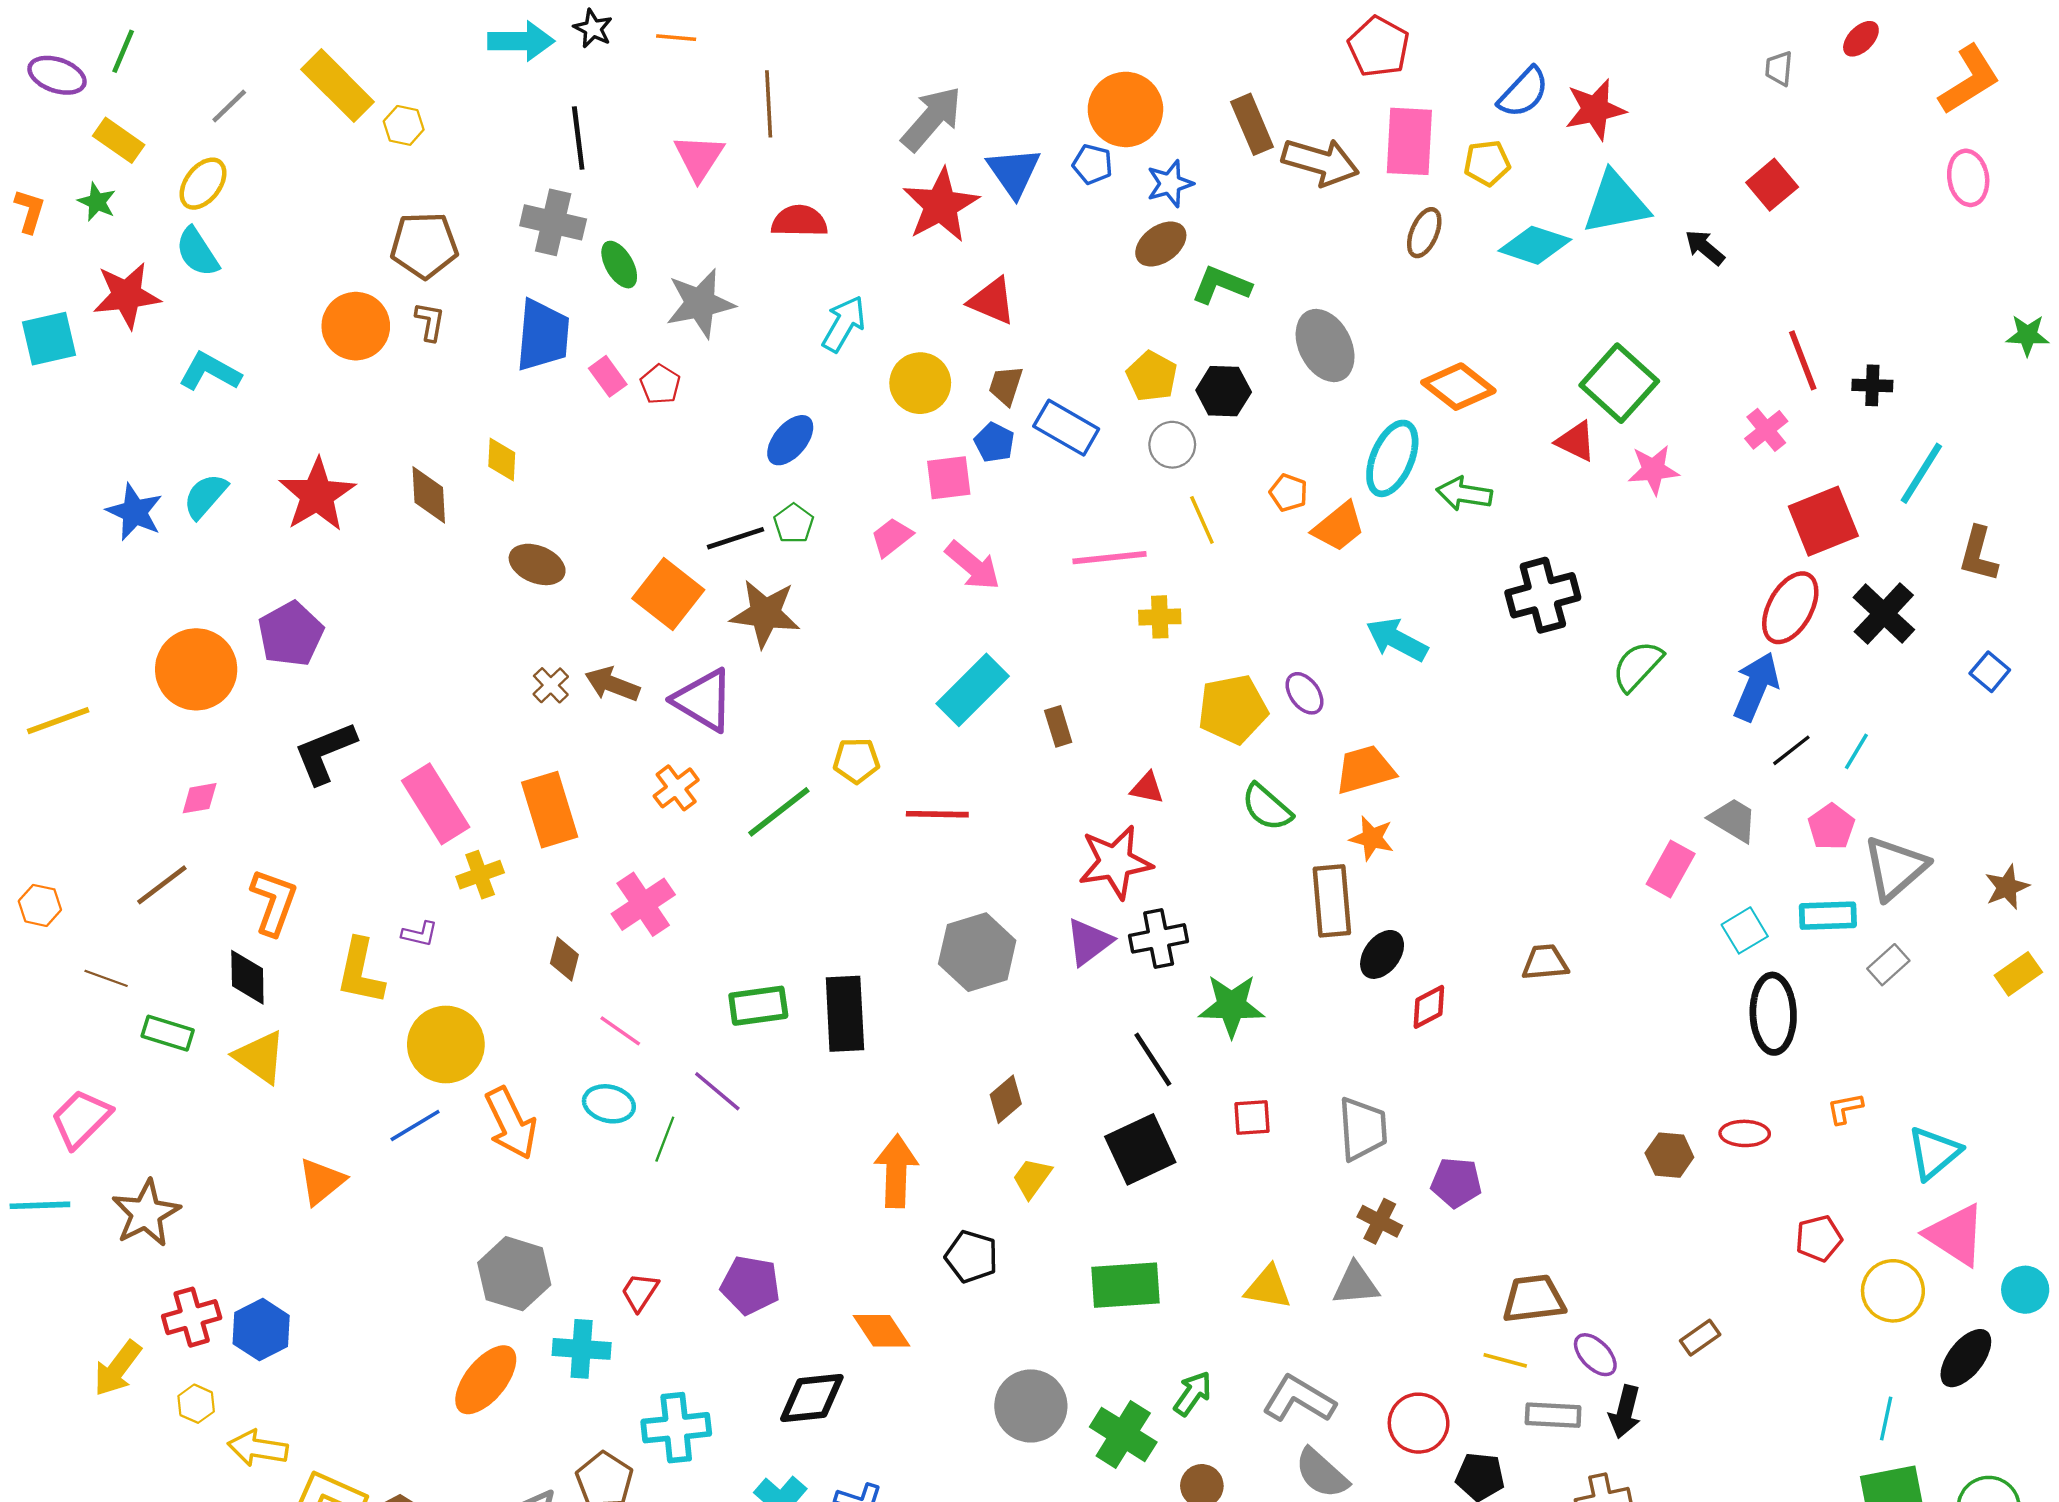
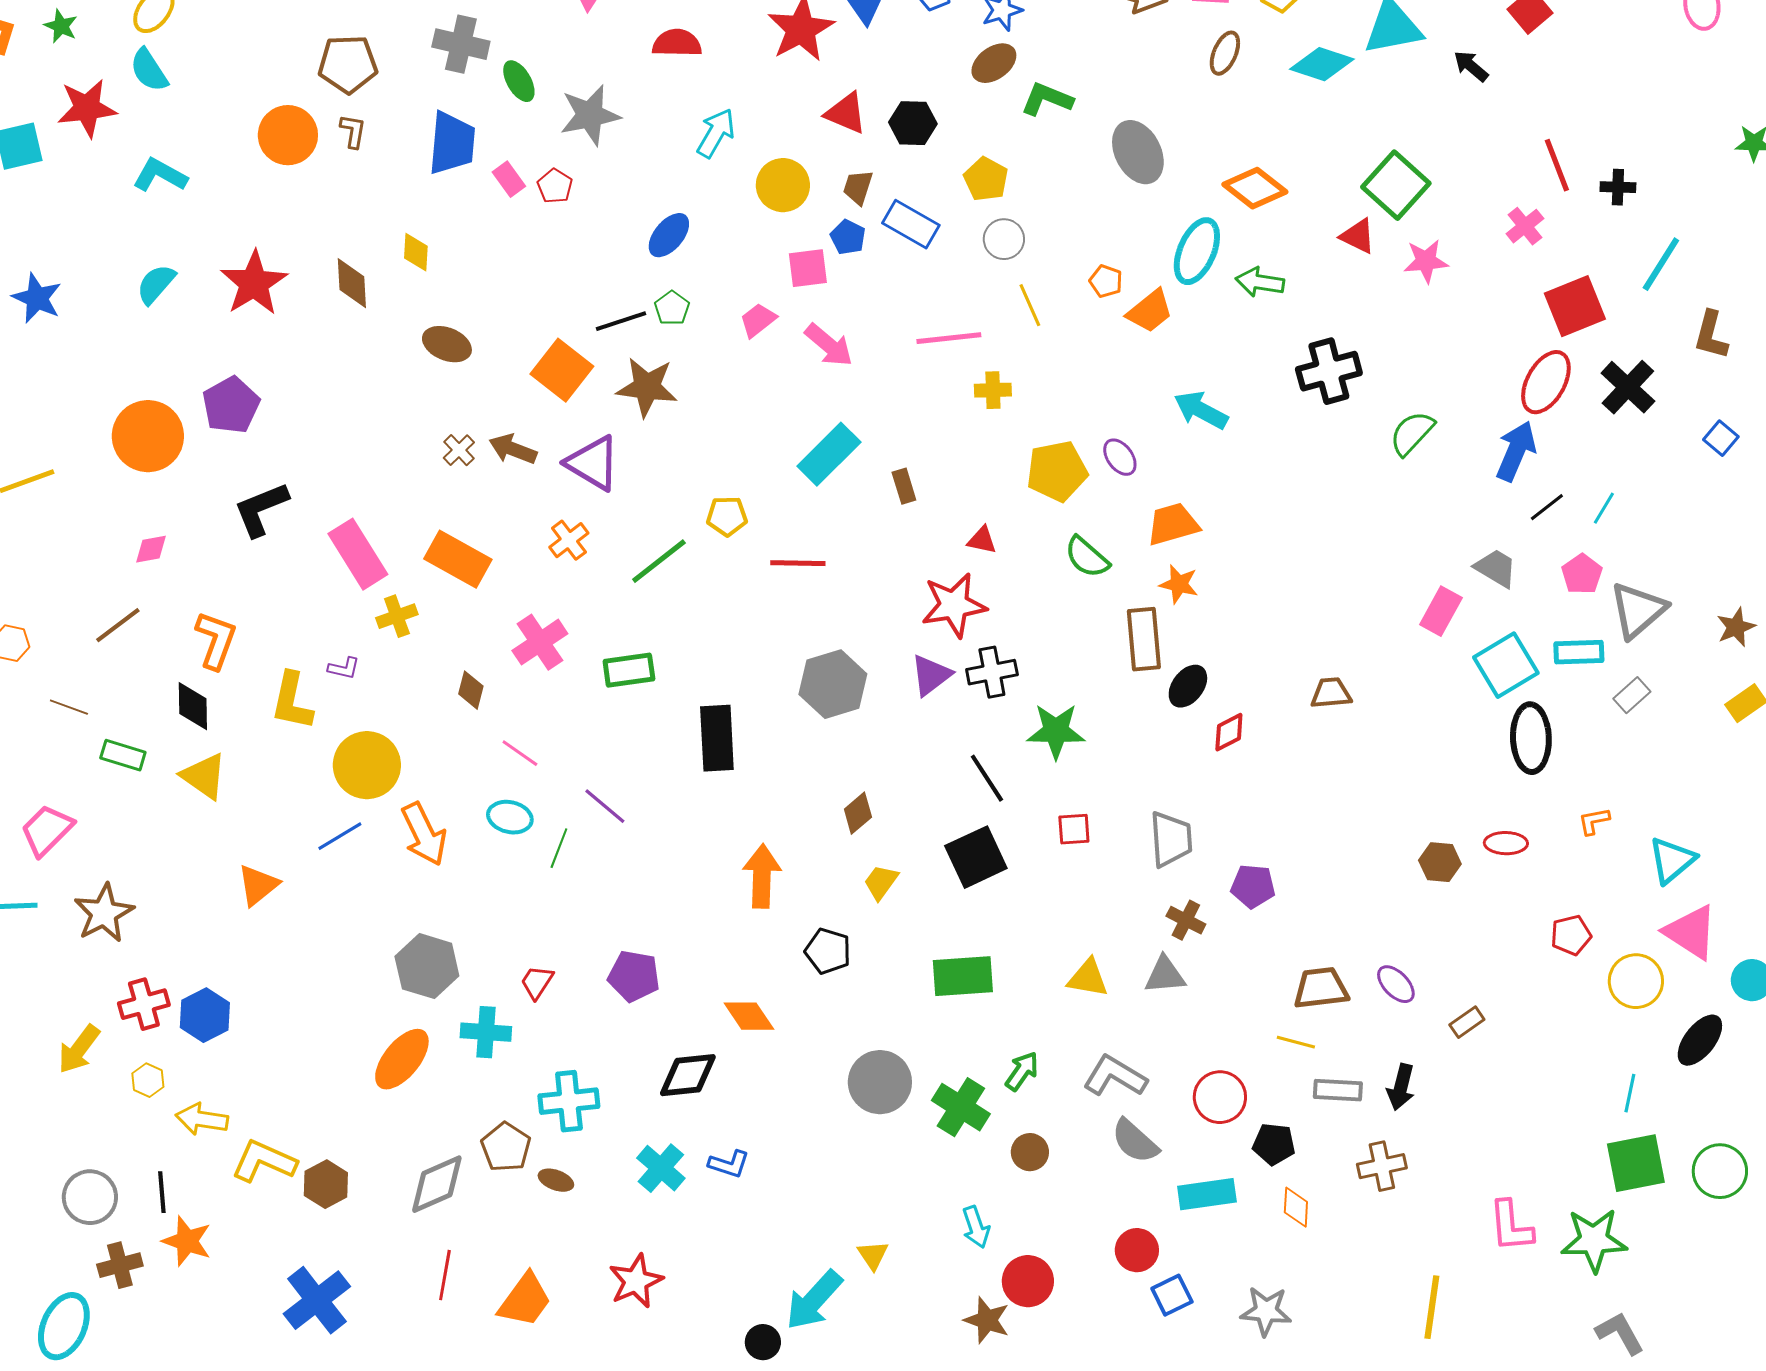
black hexagon: (1224, 391) -> (913, 123), moved
blue star: (135, 512) -> (37, 298), moved
orange rectangle: (550, 810) -> (458, 559), turned -44
cyan square: (1745, 930) -> (1506, 665), size x1.6
green rectangle: (758, 1006) -> (629, 670), moved
purple ellipse: (1595, 1355) -> (1396, 984), moved

